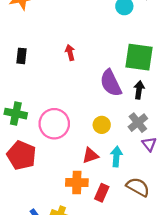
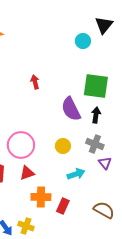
gray cross: (138, 123) -> (95, 144), turned -30
red triangle: (90, 155) -> (27, 173), moved
cyan arrow: (116, 157) -> (76, 174), turned 66
brown semicircle: (138, 187) -> (104, 210), moved

